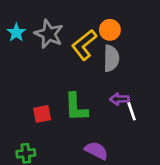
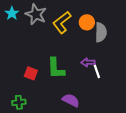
orange circle: (110, 30) -> (87, 22), moved
gray semicircle: (111, 58) -> (101, 32), moved
red square: (42, 114) -> (31, 73), turned 32

